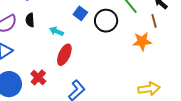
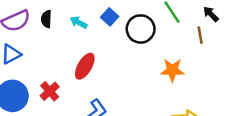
cyan arrow: (56, 31) -> (79, 22), moved
orange star: (142, 41) -> (172, 70), moved

